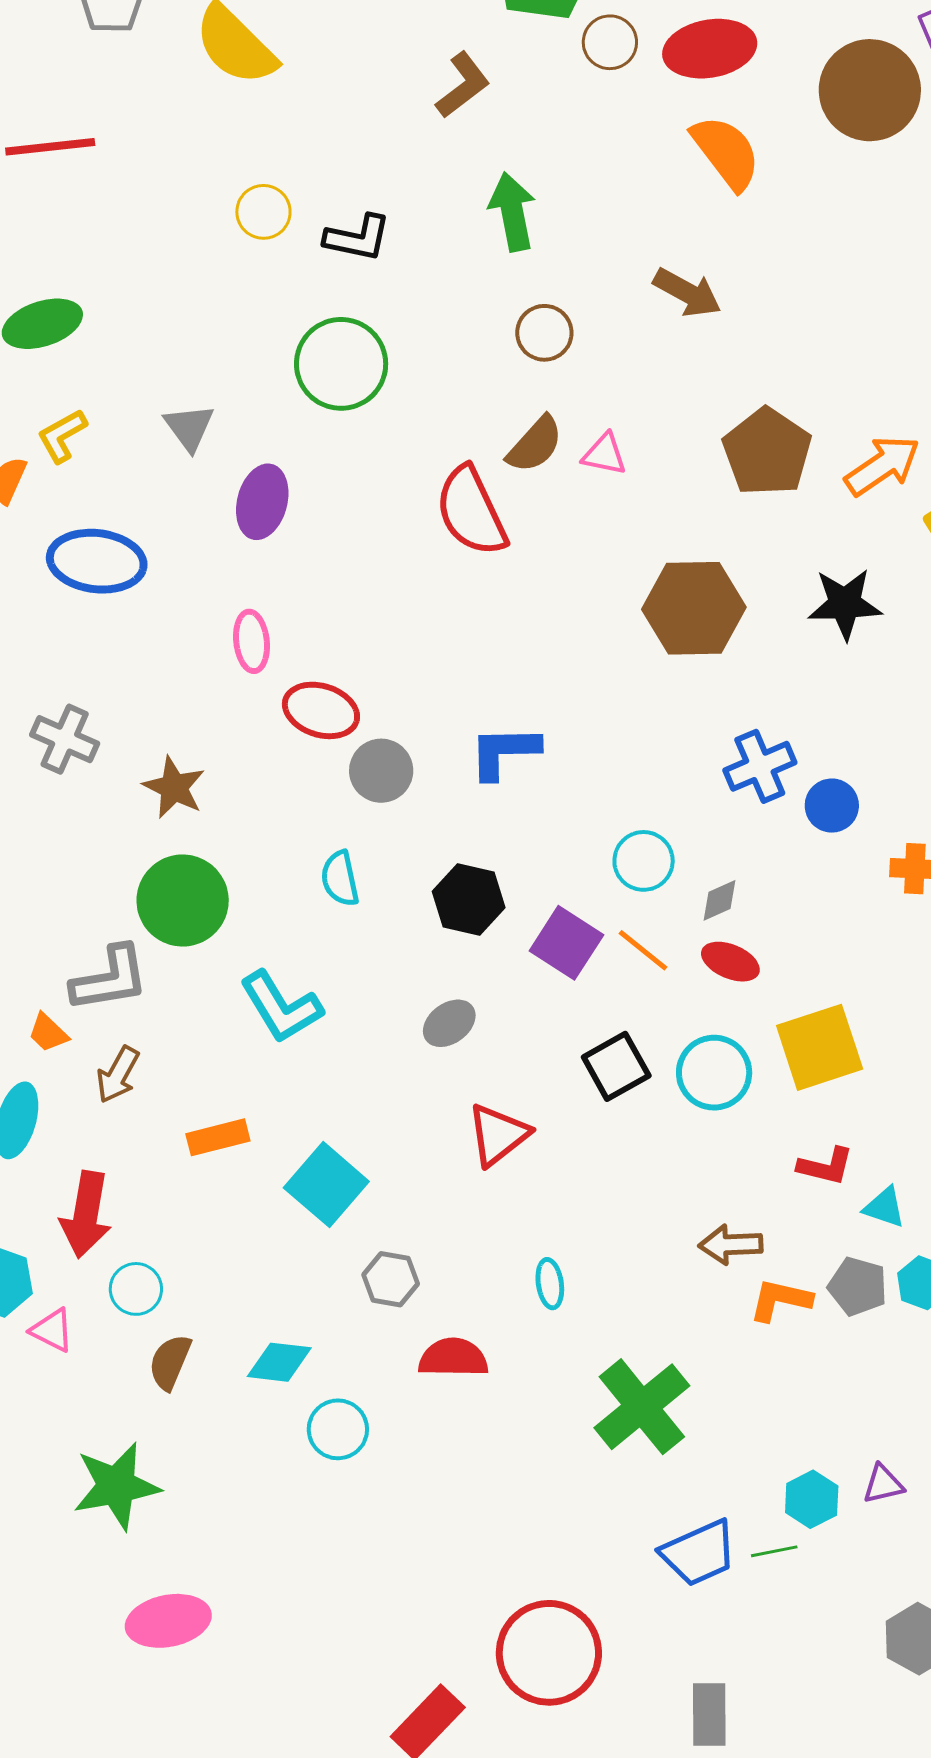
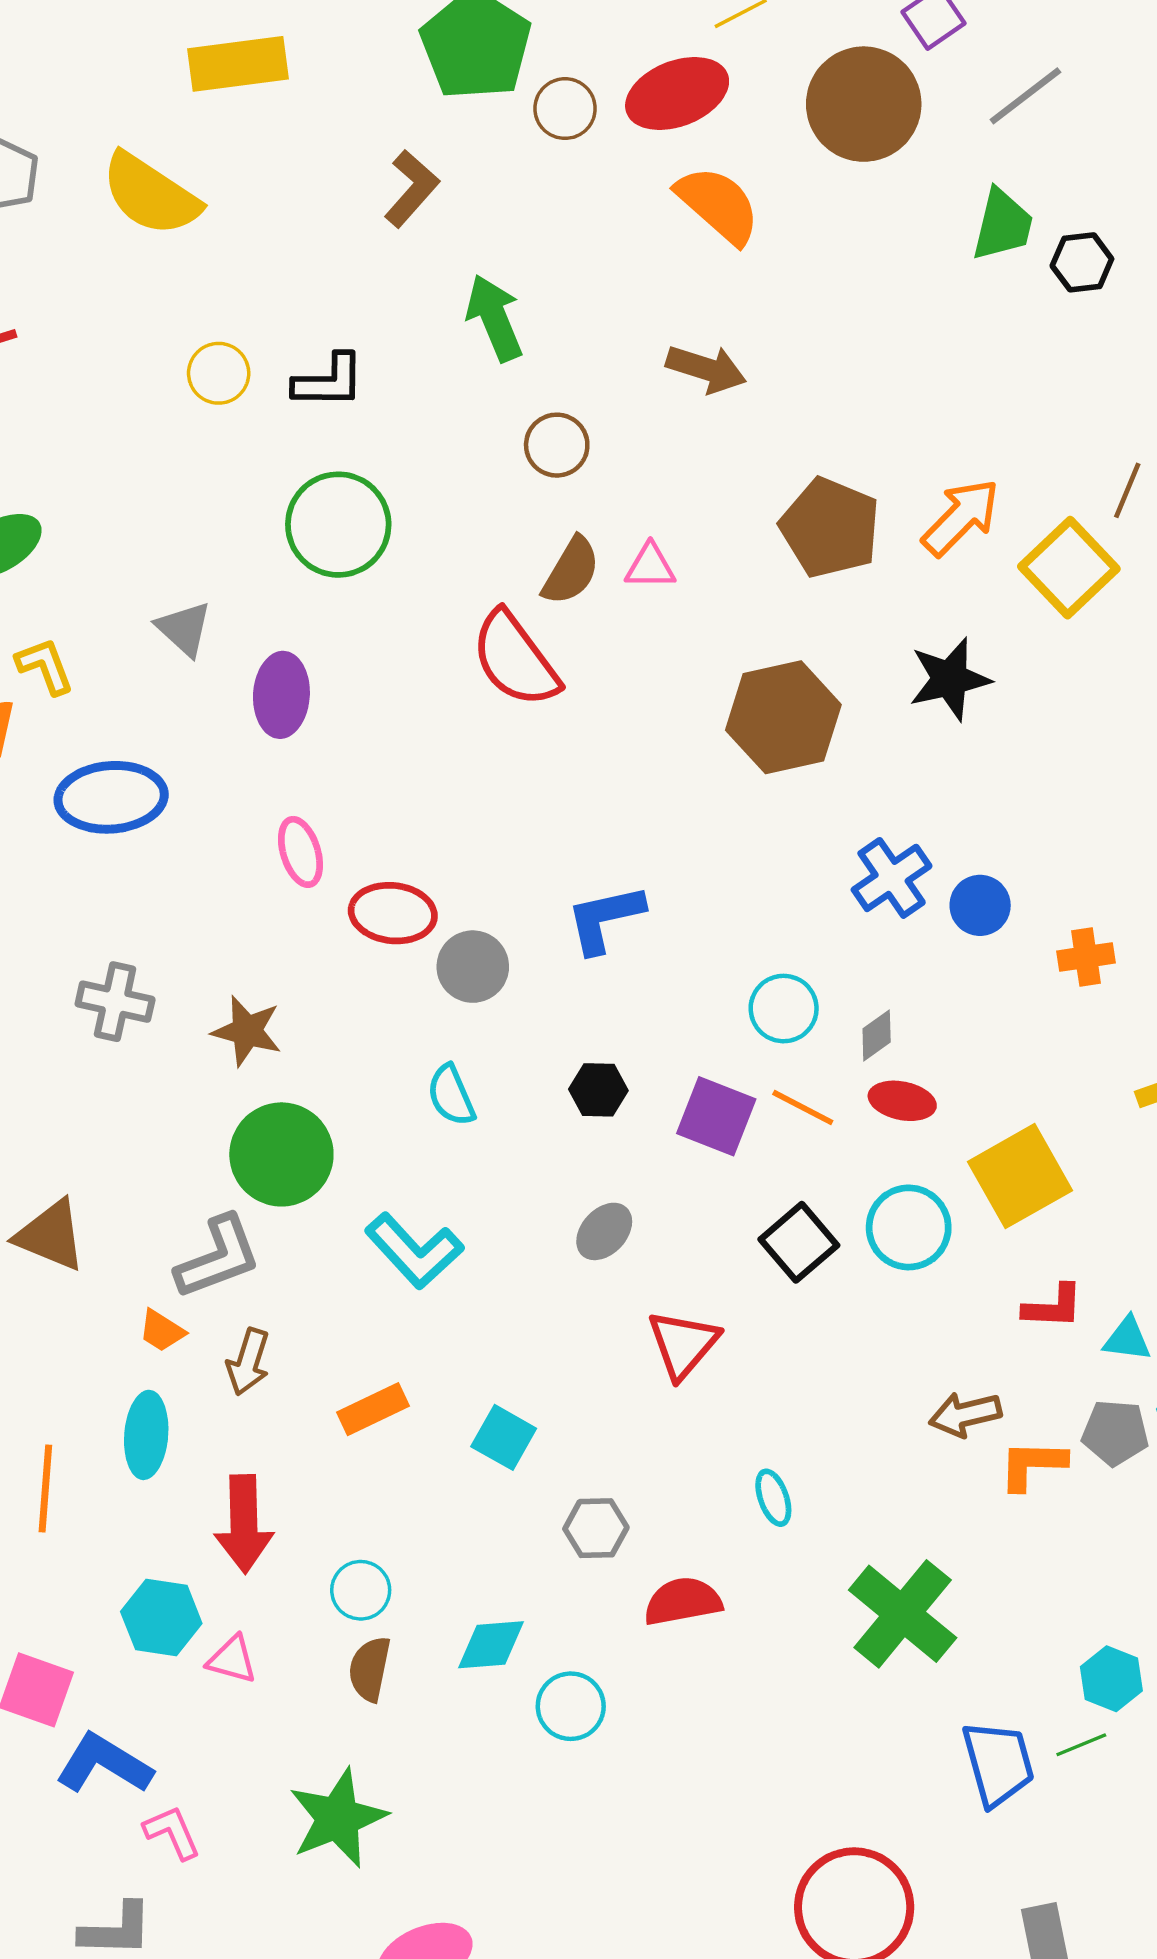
yellow L-shape: (62, 436) -> (45, 666), turned 110
black hexagon: (469, 899) -> (598, 1090), size x0.7
cyan square: (326, 1185) -> (504, 1437), size x0.7
cyan circle: (136, 1289) -> (361, 1590), moved
blue trapezoid: (699, 1553) -> (998, 1763), turned -70

